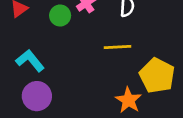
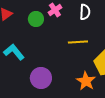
purple circle: (37, 96) -> (41, 78), moved

